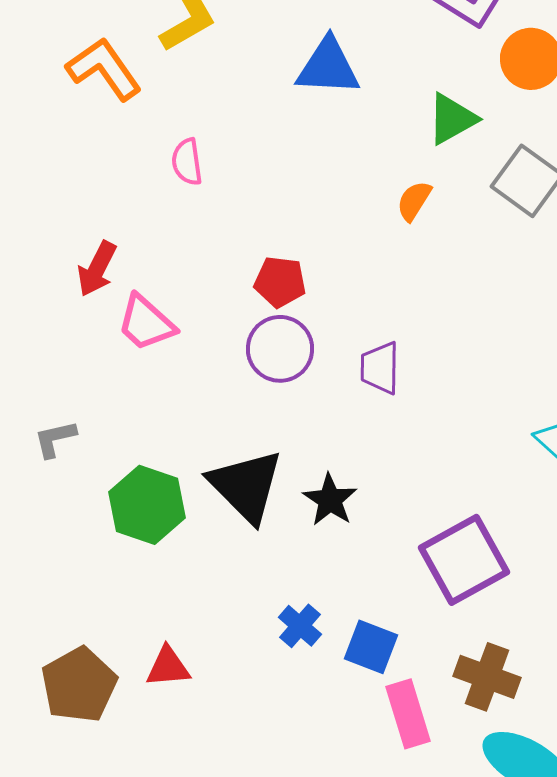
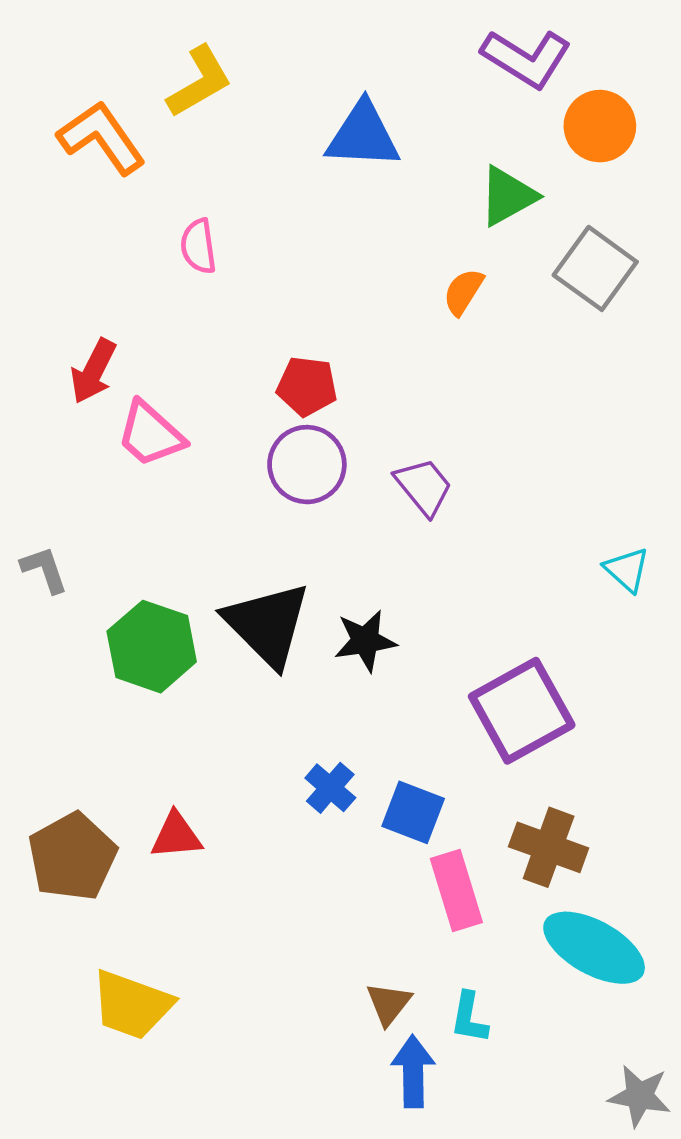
purple trapezoid: (380, 368) -> (424, 487), turned 140
gray L-shape: (55, 439) -> (44, 570), turned 84
black star: (330, 500) -> (365, 641), turned 30

